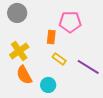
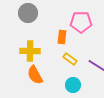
yellow cross: (19, 51) -> (30, 51), turned 36
cyan circle: (48, 85) -> (73, 85), moved

